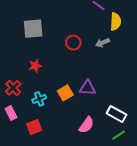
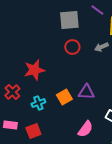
gray square: (33, 29) -> (69, 20), moved
red star: (35, 66) -> (34, 70), size x1.5
pink rectangle: (11, 113) -> (10, 125), moved, turned -56

